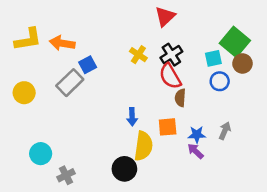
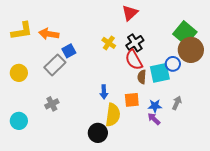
cyan square: (213, 58) -> (160, 73), moved, size x1.5
brown circle: (242, 63) -> (191, 50), size x1.6
cyan circle: (41, 154) -> (19, 121), moved
gray cross: (66, 175) -> (52, 104), moved

